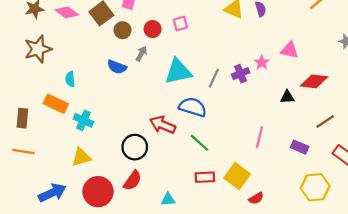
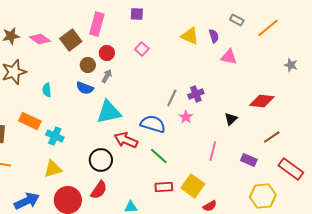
pink square: (180, 23) -> (142, 49), turned -32
red circle: (153, 29) -> (107, 53), moved
brown circle: (122, 30) -> (88, 65), moved
pink triangle: (290, 50) -> (229, 57), moved
pink star: (262, 62) -> (186, 117), moved
cyan triangle: (178, 71) -> (109, 112), moved
cyan semicircle: (70, 79) -> (47, 90), moved
black triangle: (287, 97) -> (231, 119), moved, turned -40

